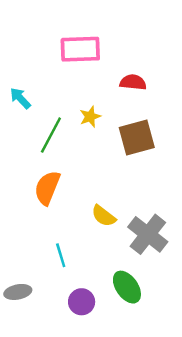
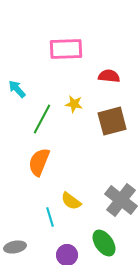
yellow star: (90, 117) -> (74, 104), turned 30
yellow semicircle: (104, 216) -> (71, 201), moved

